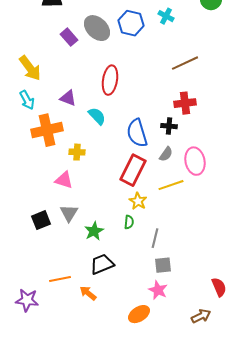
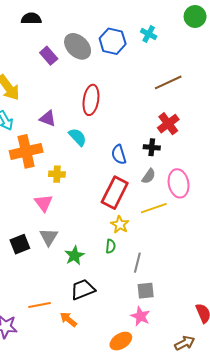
red cross: (185, 103) -> (168, 124), turned -30
blue semicircle: (137, 133) -> (119, 155), size x0.7
pink triangle: (64, 180) -> (44, 203), turned 36

